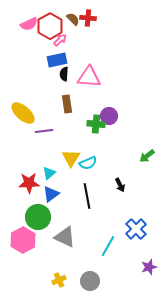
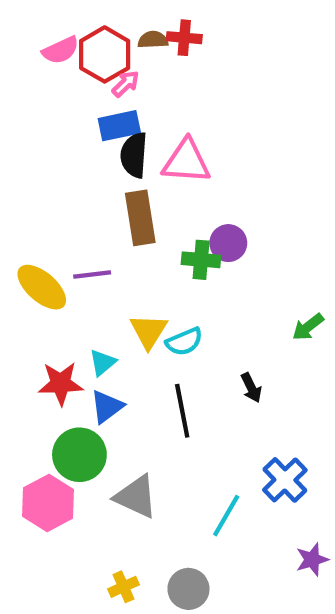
brown semicircle: (73, 19) -> (153, 40), turned -48
black semicircle: (64, 74) -> (134, 155), size x1.5
brown rectangle: (67, 104) -> (140, 218), size x1.4
yellow ellipse: (23, 113) -> (42, 287), moved

